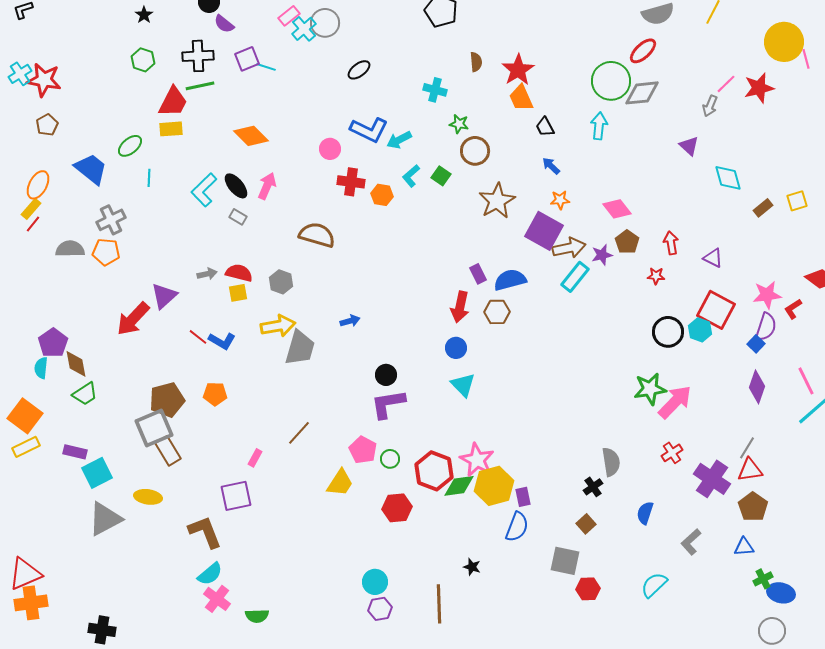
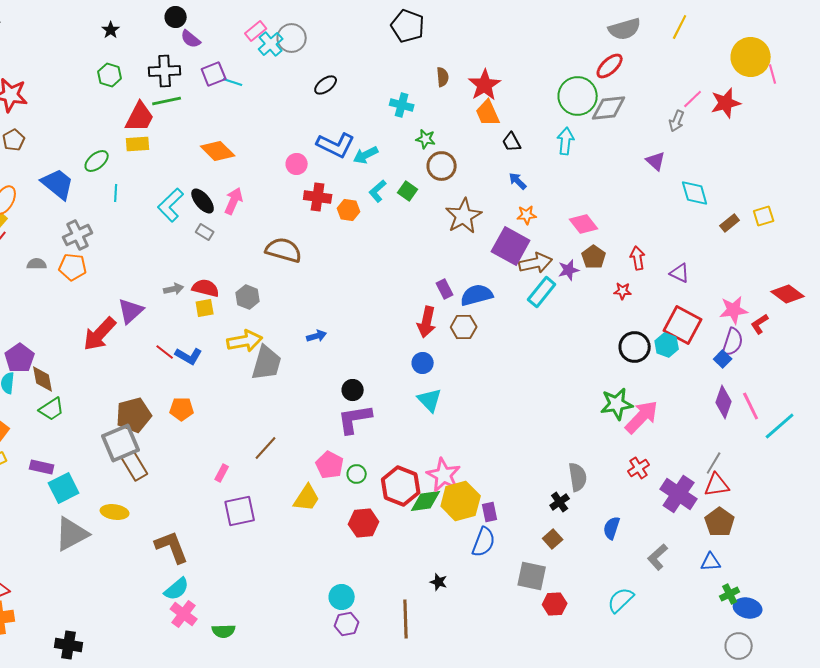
gray semicircle: (70, 249) -> (37, 264), size x0.7
pink line: (806, 381) -> (751, 406), moved
purple square: (236, 496) -> (240, 511), moved

